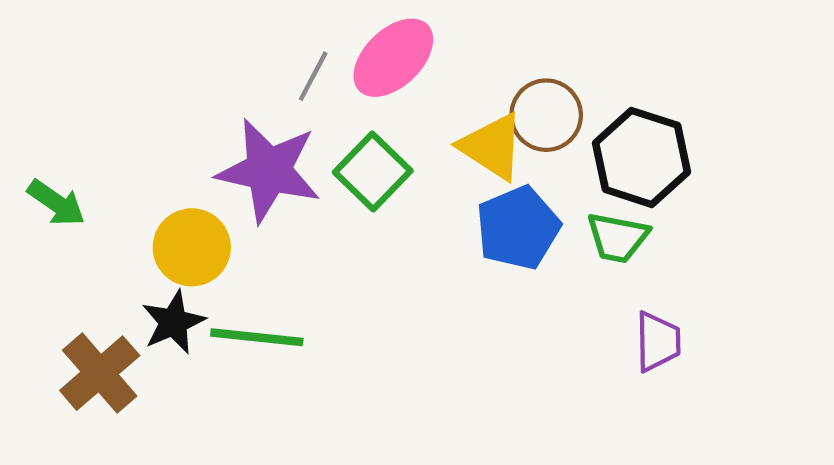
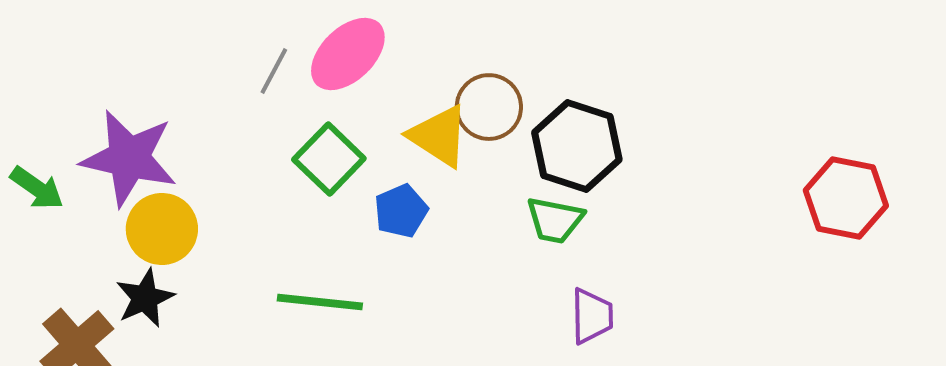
purple star: (269, 170) -> (129, 158), moved
blue pentagon: (518, 228) -> (401, 211), moved, size x0.7
green line: (257, 337) -> (320, 302), moved

